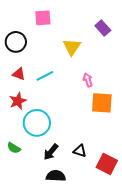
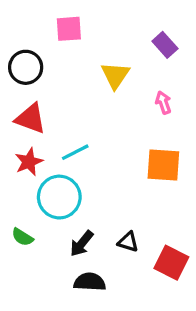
red triangle: (19, 74) -> (30, 119), size x1.5
cyan line: (45, 76) -> (75, 152), moved
pink arrow: (88, 80) -> (163, 103), moved

